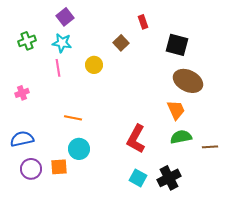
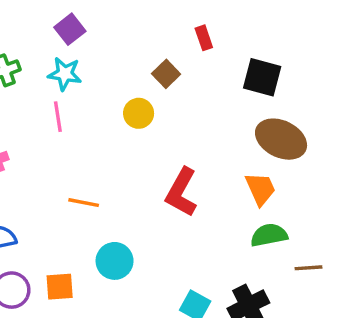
yellow circle: (94, 65) -> (139, 113), moved
red L-shape: (136, 139) -> (181, 192), moved
brown line: (210, 147) -> (308, 268), moved
cyan circle: (79, 149) -> (115, 261), moved

